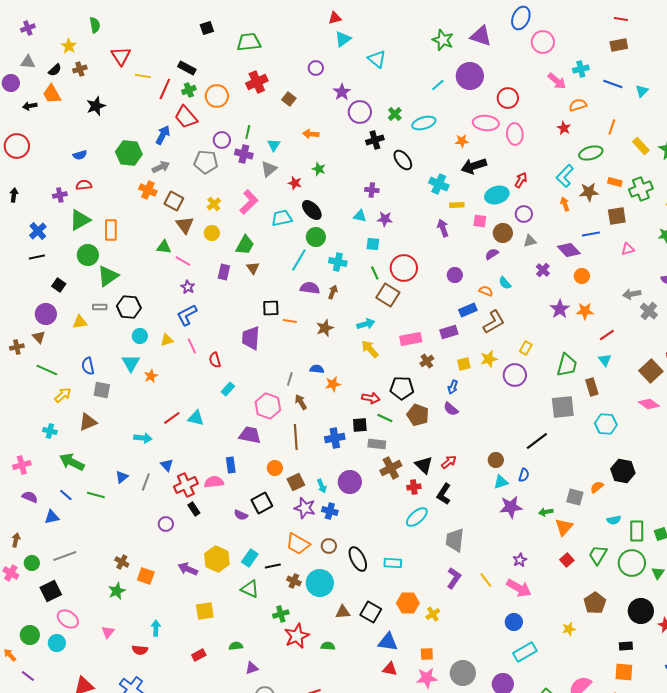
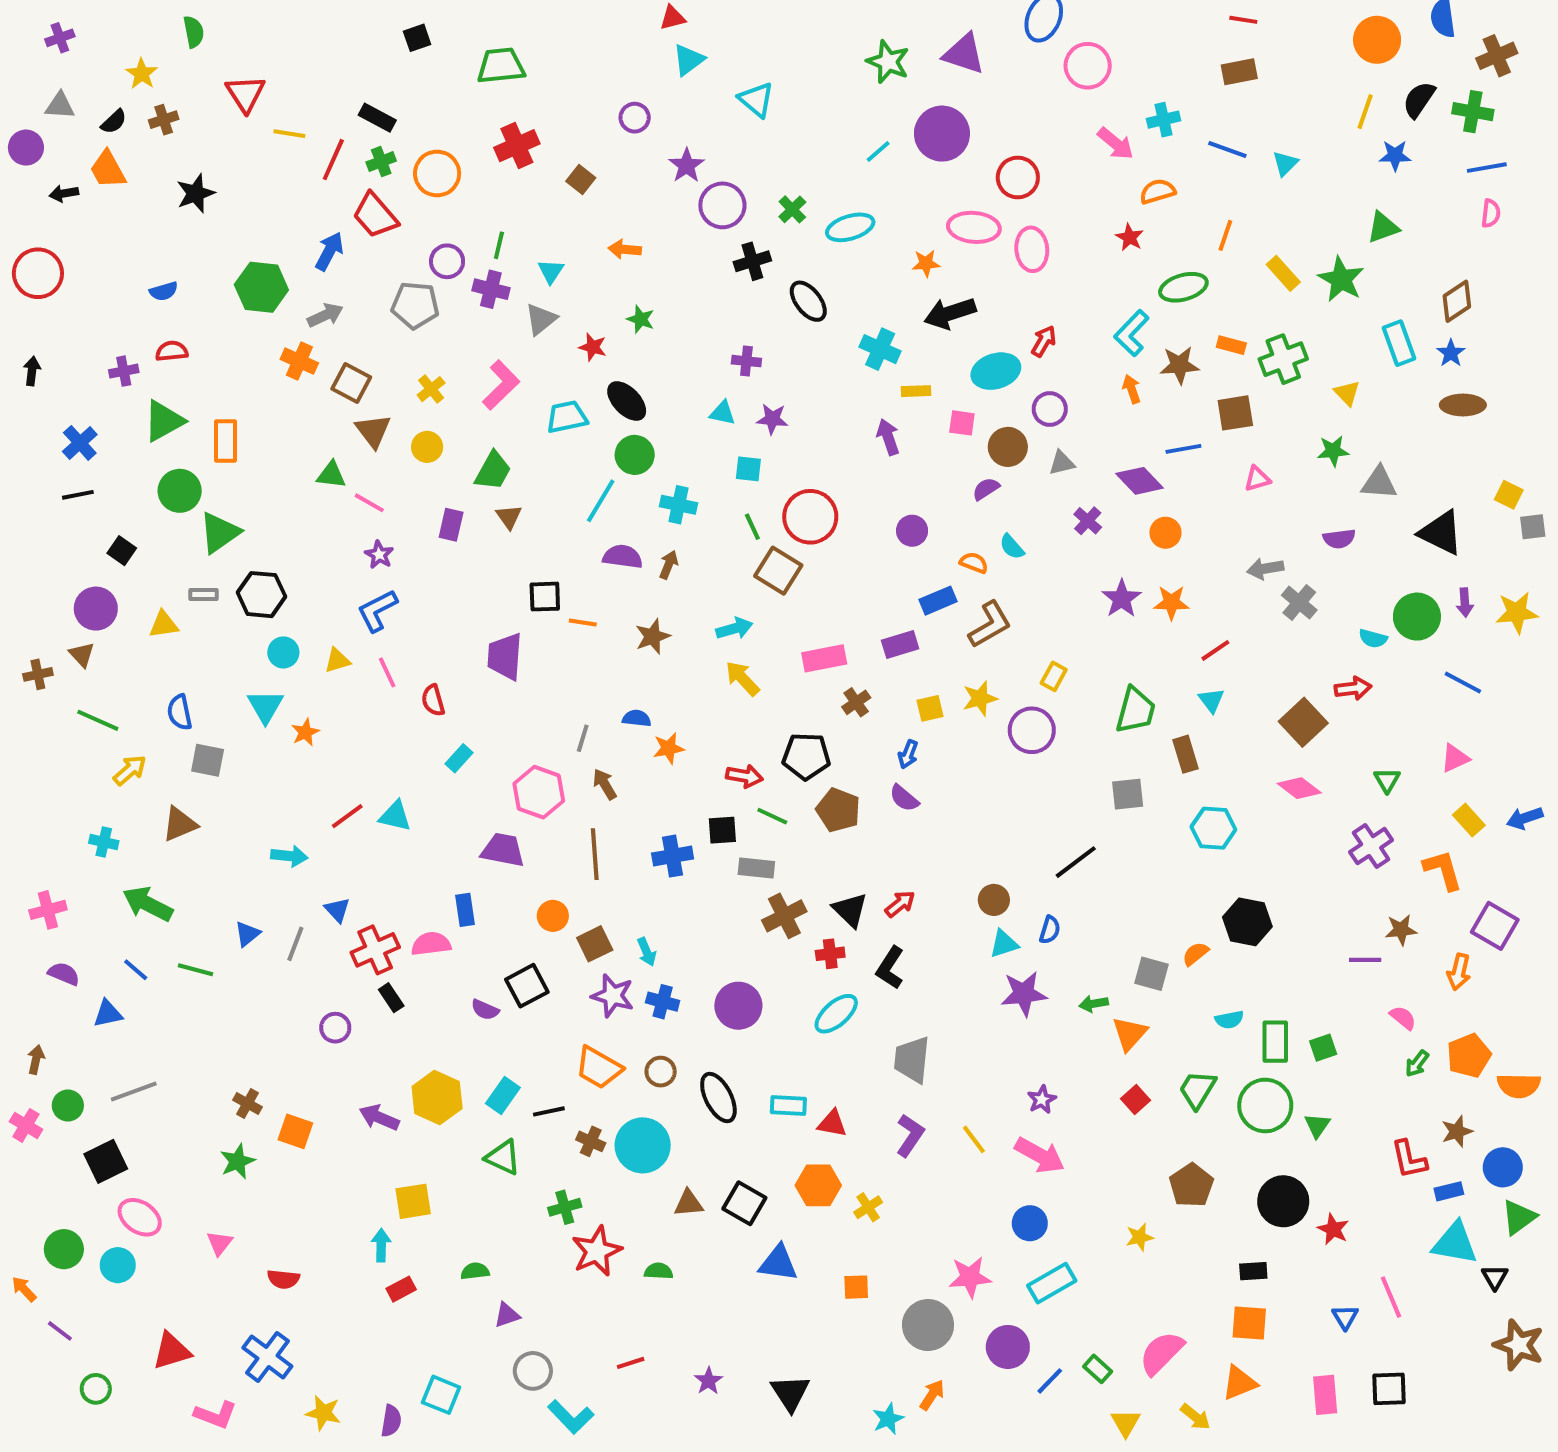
gray square: (563, 407) -> (1128, 794), size x0.7
purple circle: (350, 482) -> (738, 1006), moved
cyan arrow: (156, 628) -> (381, 1245), moved
red triangle: (390, 669) -> (832, 1123), moved
pink star: (427, 678) -> (970, 1277), moved

